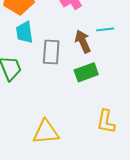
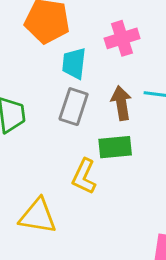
cyan trapezoid: (24, 32) -> (74, 63), moved
yellow L-shape: (106, 122) -> (84, 176), moved

